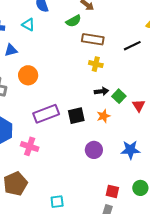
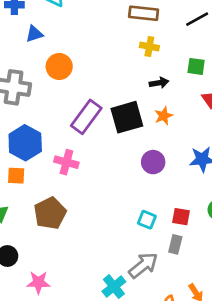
green square: (119, 96) -> (196, 66), moved, turned -32
purple rectangle: (46, 114) -> (86, 117), turned -30
black square: (76, 116) -> (127, 117), size x1.4
cyan square: (57, 202) -> (147, 220), moved, turned 32

